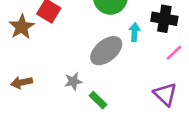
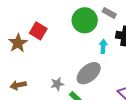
gray ellipse: (106, 51) -> (89, 73), moved

